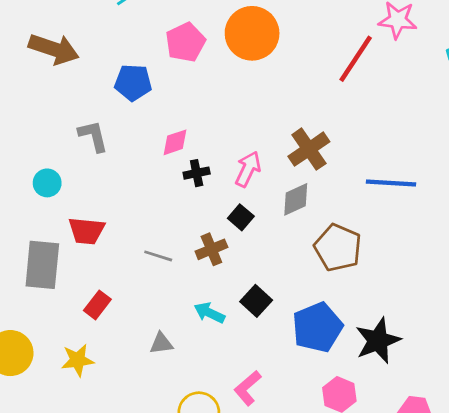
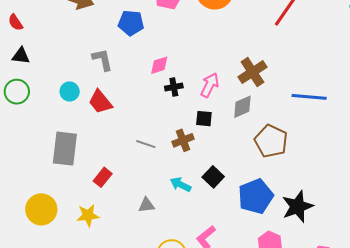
black square: (241, 217) -> (204, 119), turned -36
red trapezoid: (86, 231) -> (100, 102), moved, turned 44

